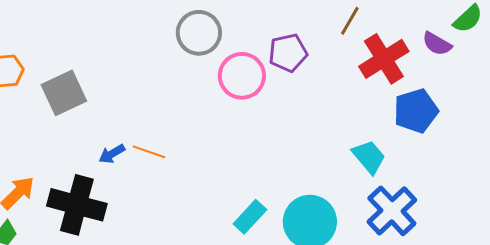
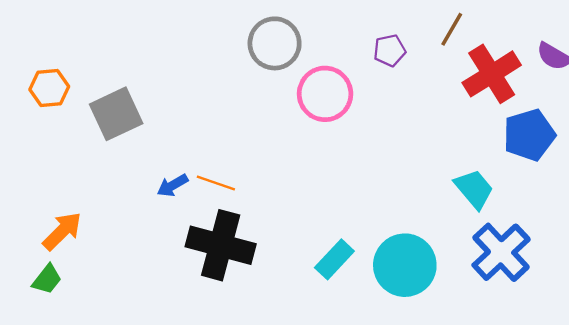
purple pentagon: (288, 53) -> (390, 50), moved, size x0.7
black cross: (77, 205) -> (221, 245), moved

